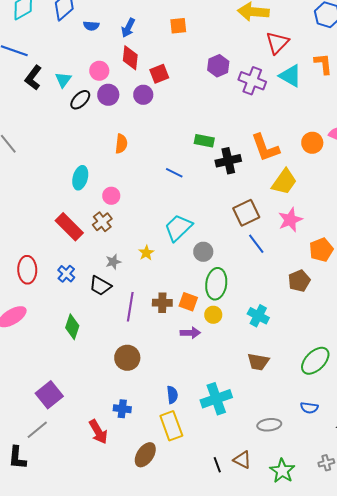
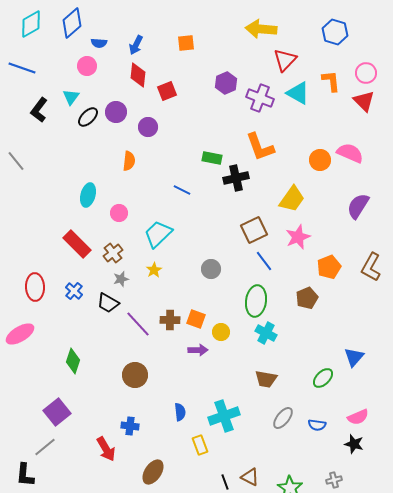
pink circle: (99, 71) -> (87, 66), moved
black L-shape: (33, 78) -> (39, 110), moved
purple circle: (143, 95) -> (148, 127), moved
orange L-shape: (265, 148) -> (260, 147), moved
brown cross: (102, 222) -> (113, 253), moved
cyan trapezoid: (178, 228) -> (158, 234), moved
green ellipse: (216, 284) -> (256, 301), moved
purple line: (130, 307) -> (138, 324), turned -52
green diamond: (72, 327) -> (73, 361), moved
green ellipse: (315, 361) -> (323, 378), size x0.7
gray ellipse: (269, 425) -> (283, 418), moved, turned -45
yellow rectangle: (171, 426) -> (200, 445), moved, size x0.7

